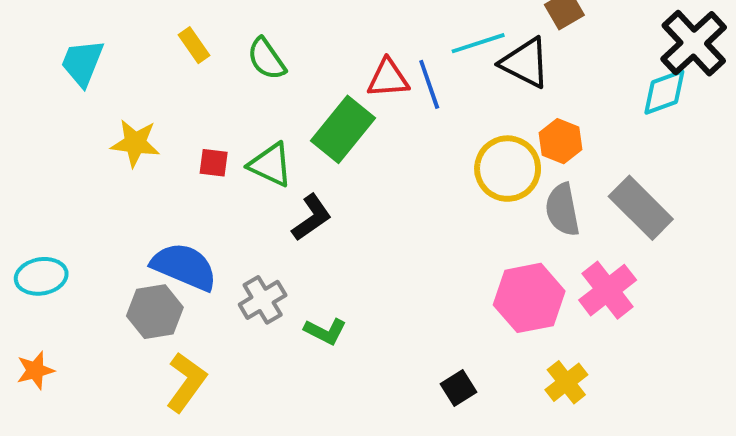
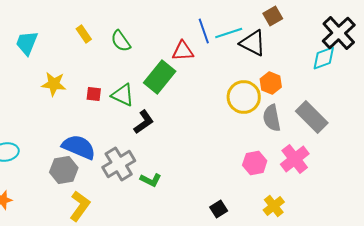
blue line: (429, 84) -> (204, 31), moved
pink hexagon: (529, 298) -> (255, 163), size x0.7
gray cross: (263, 300) -> (119, 164), size x1.4

